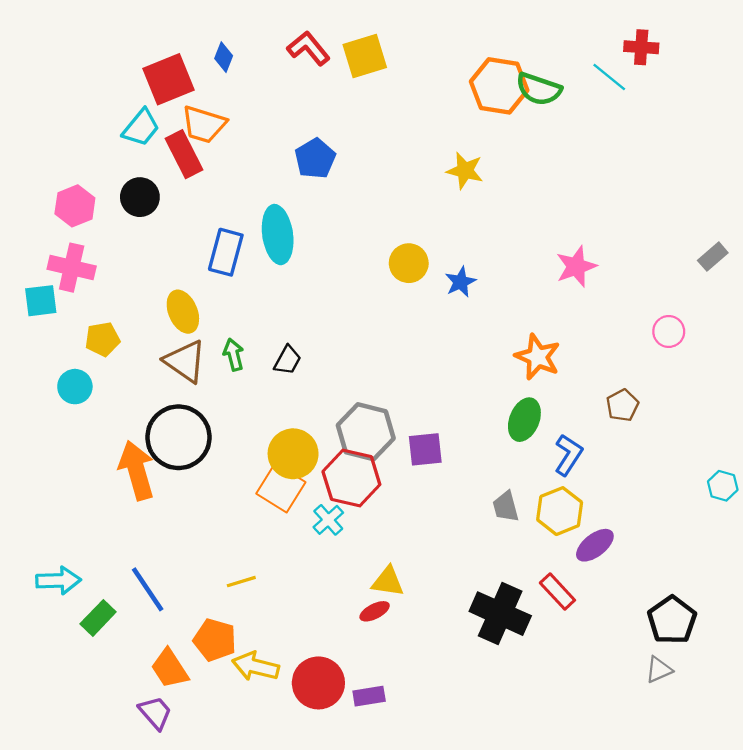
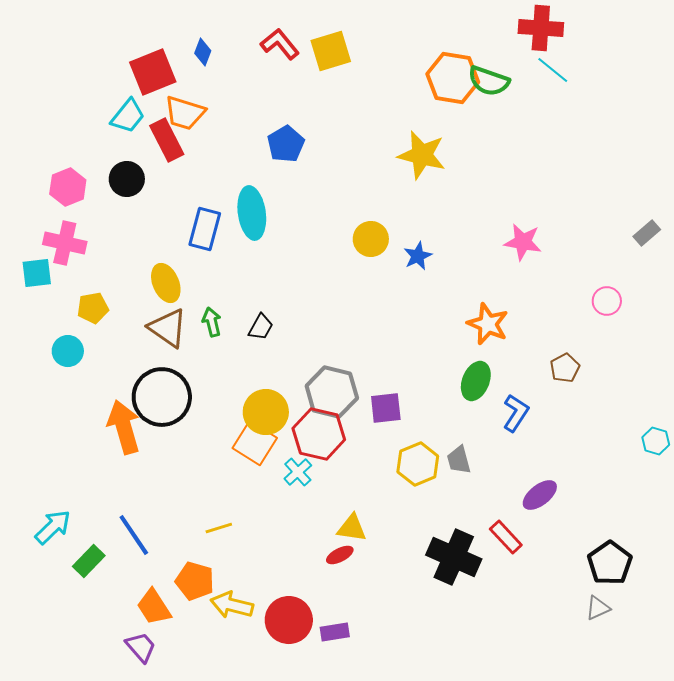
red cross: (641, 47) -> (541, 28), moved, size x1.4
yellow star: (465, 171) -> (422, 155), size x1.4
pink star: (576, 266) -> (523, 242), turned 30
yellow hexagon: (560, 511) -> (418, 464), moved
cyan arrow: (58, 580) -> (53, 527), turned -42

